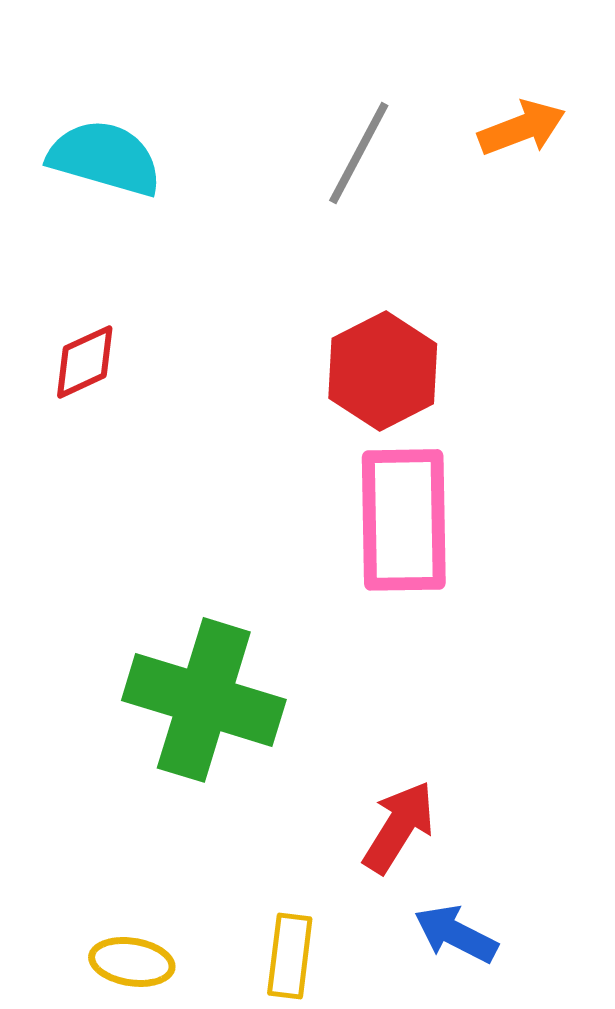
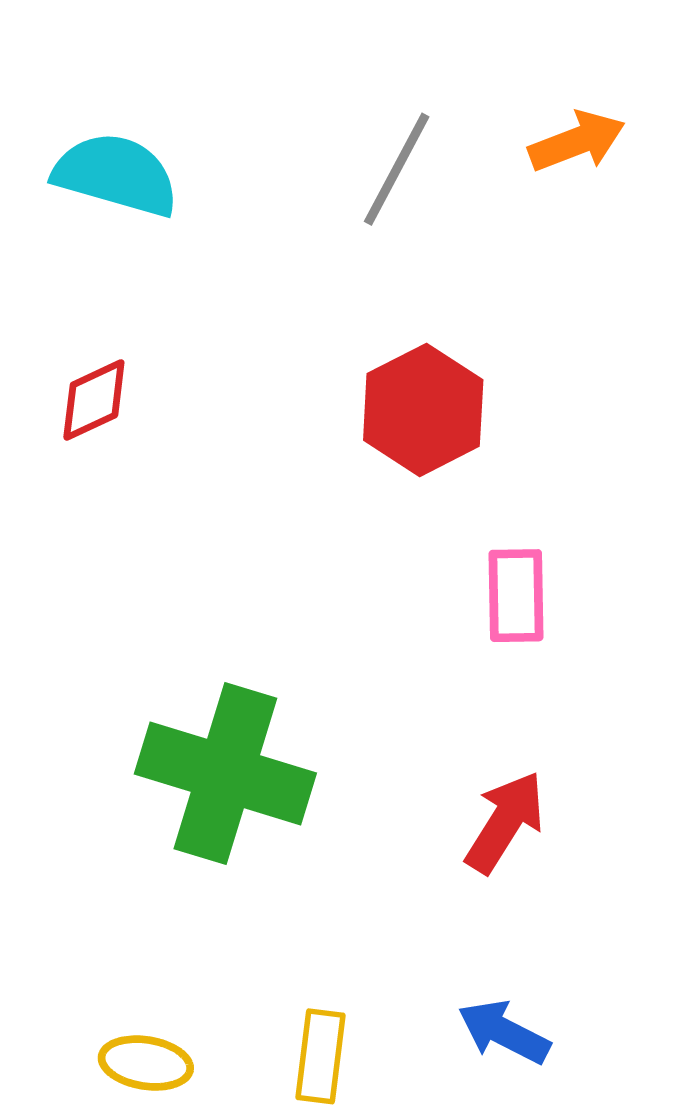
pink rectangle: (404, 520) -> (516, 596), moved, size x0.6
red arrow: (399, 827) -> (505, 822), moved

